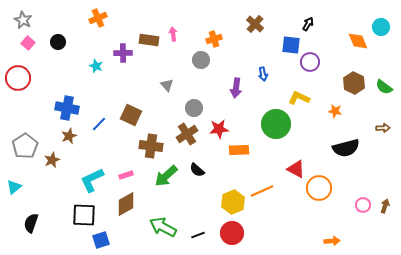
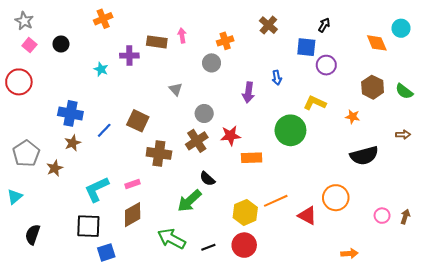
red triangle: (296, 169) -> (307, 216), moved
green arrow: (166, 176) -> (189, 201), moved

